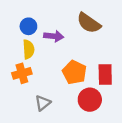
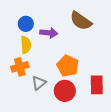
red rectangle: (105, 74) -> (97, 85), moved
red circle: (90, 100) -> (65, 91), moved
gray triangle: (43, 103) -> (39, 83), moved

